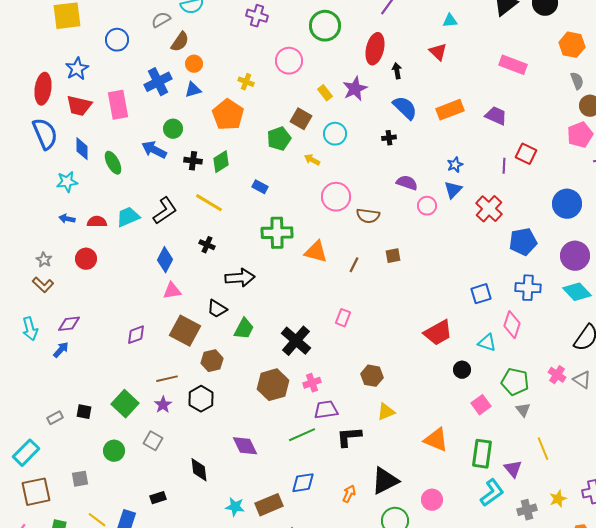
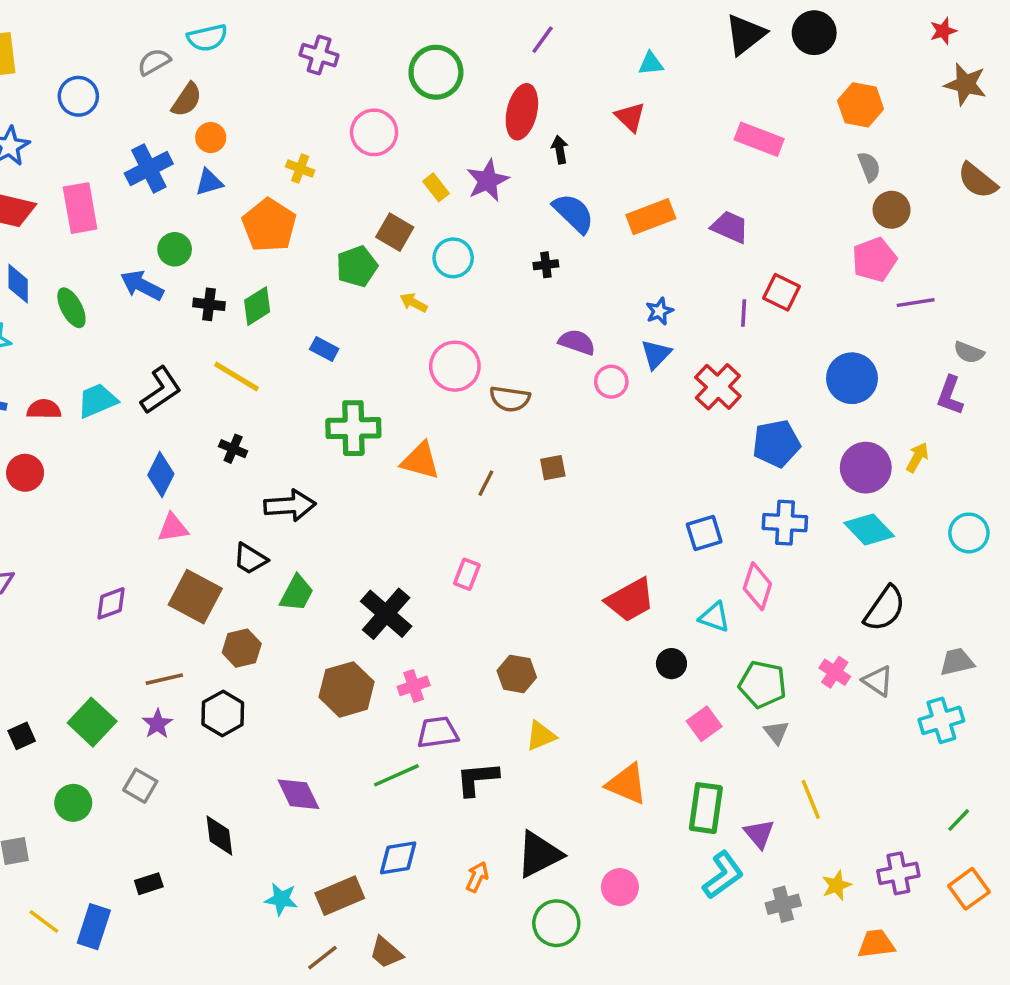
black square: (84, 412) -> (22, 736), turned -35

